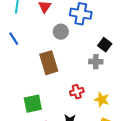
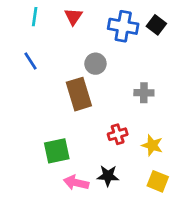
gray circle: (61, 32) -> (95, 64), moved
black square: (105, 45) -> (156, 25), moved

